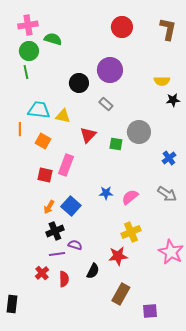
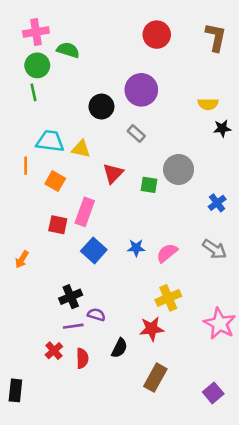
blue square: (71, 206) -> (94, 250), moved
orange arrow: (49, 207) -> (22, 259), moved
purple square: (150, 311) -> (213, 393), moved, turned -35

